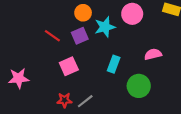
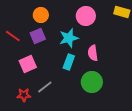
cyan star: (105, 27) -> (69, 38), moved
pink semicircle: (153, 54) -> (93, 53), moved, turned -84
gray line: (85, 101) -> (45, 87), moved

